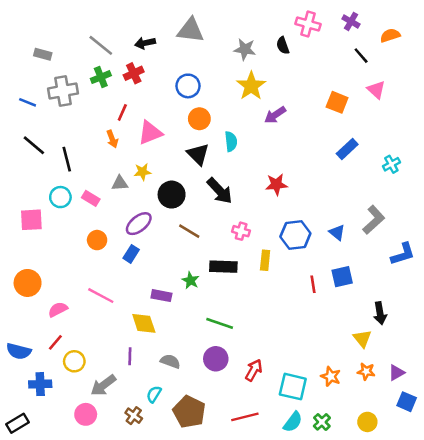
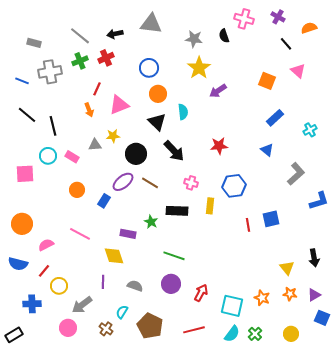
purple ellipse: (139, 224) -> (123, 182), moved
blue triangle: (337, 232) -> (267, 150), moved
black arrow: (380, 313) -> (314, 258), moved
blue semicircle: (19, 351) -> (18, 264), moved

